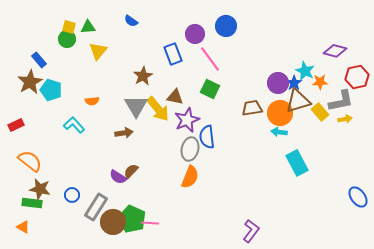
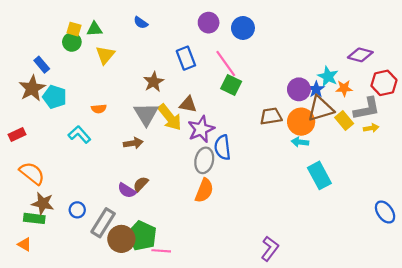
purple circle: (195, 34) -> (209, 23), moved
green square: (210, 89) -> (231, 85), moved
pink line: (150, 223) -> (161, 251), moved

